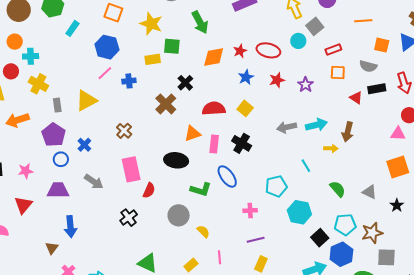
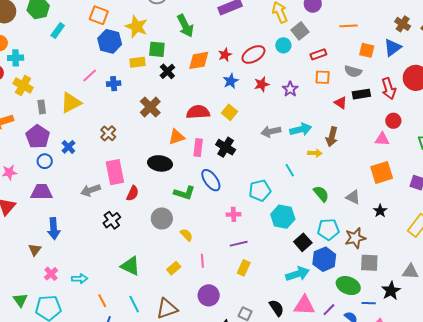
blue hexagon: (107, 47) -> (110, 41), moved
red ellipse: (268, 50) -> (253, 54), turned -45
black cross: (185, 83) -> (167, 71), moved
gray arrow: (94, 182) -> (91, 190), moved, turned 126

